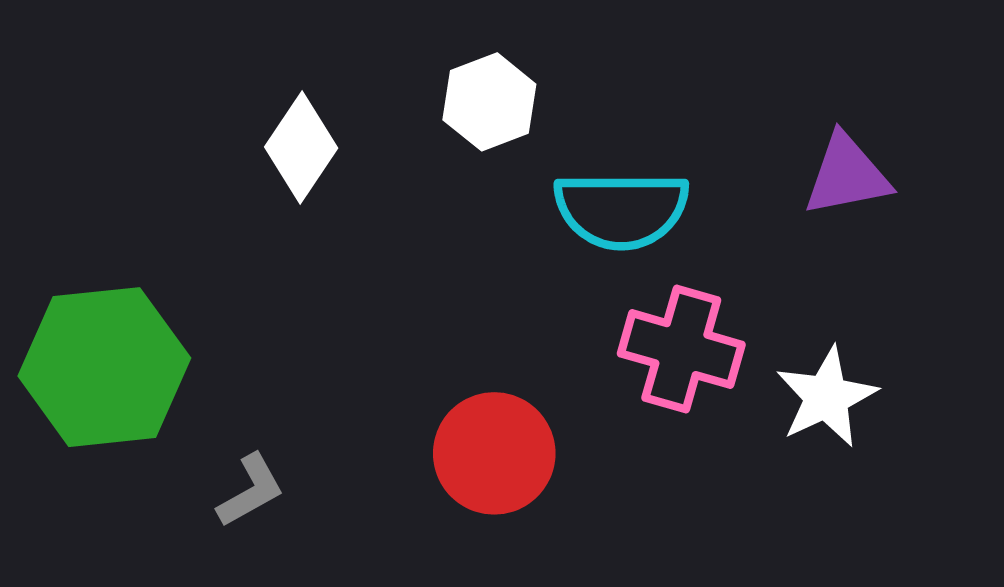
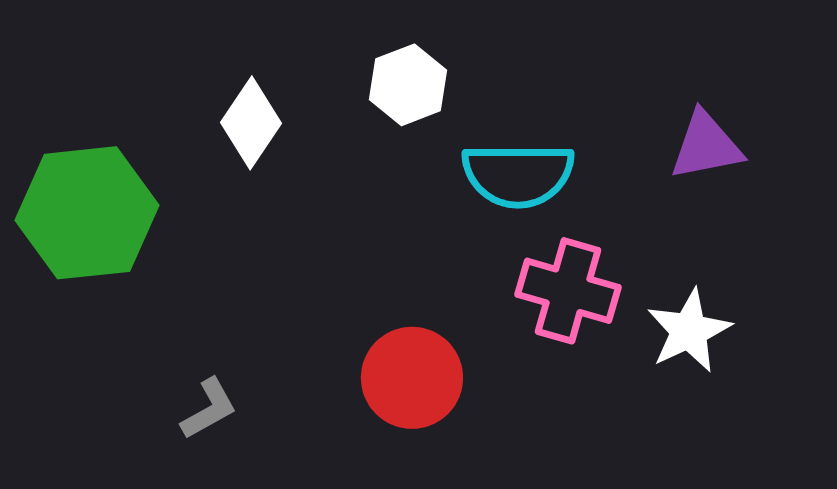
green hexagon: (104, 367) -> (87, 213), moved

